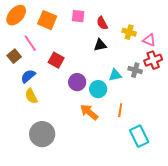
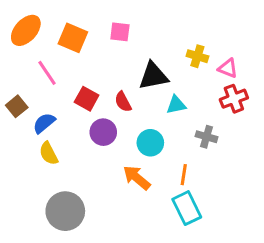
red semicircle: (102, 23) -> (123, 102), moved
black triangle: (100, 45) -> (153, 76), size x1.5
brown square: (14, 56) -> (17, 106), moved
gray cross: (135, 70) -> (207, 137), moved
cyan triangle: (115, 75) -> (176, 105), moved
purple circle: (77, 82) -> (103, 132), moved
cyan rectangle: (139, 136) -> (187, 208), moved

